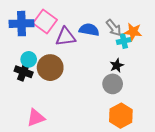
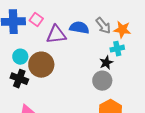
pink square: (45, 21) -> (36, 20), size x0.6
cyan cross: (124, 41) -> (117, 49), moved
black cross: (24, 72) -> (19, 79), moved

